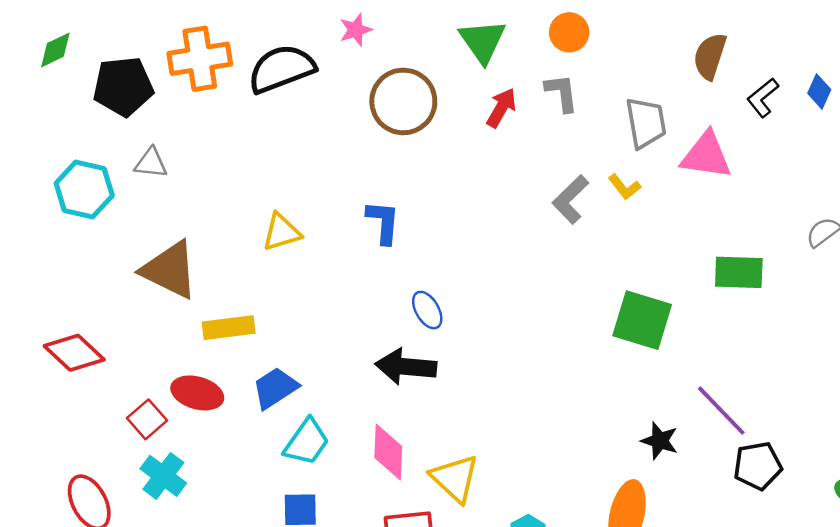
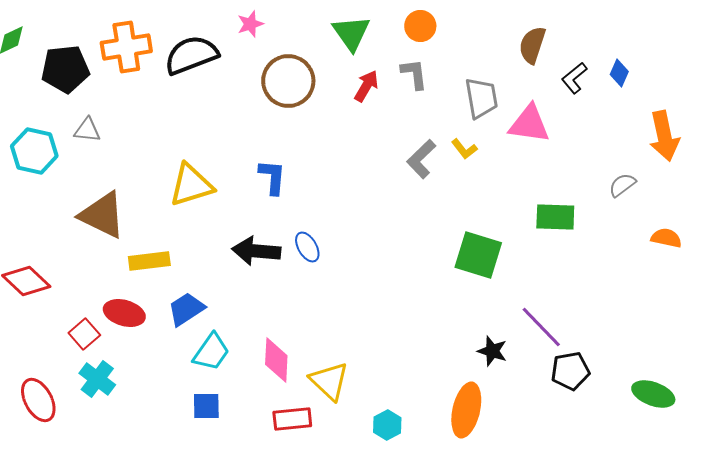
yellow triangle: (281, 232) -> (191, 185), size x1.4
black arrow: (406, 367) -> (256, 251), moved

